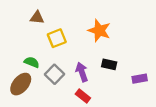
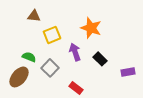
black rectangle: (109, 64) -> (100, 59), turned 32
purple arrow: (82, 72) -> (75, 52), moved

